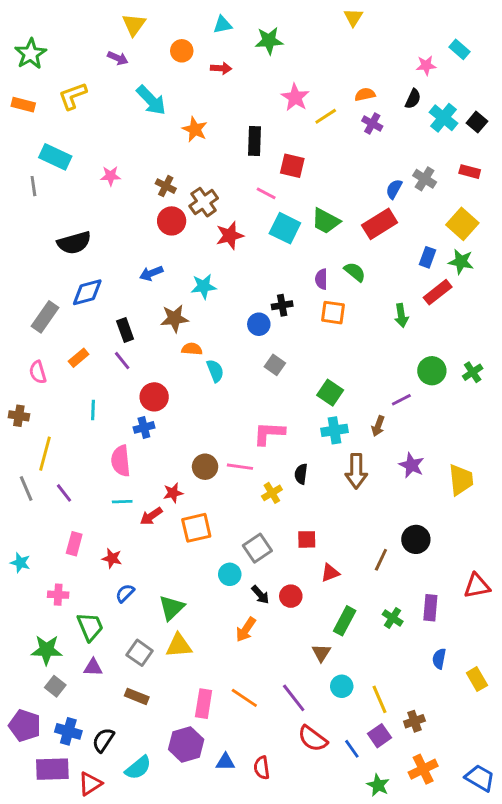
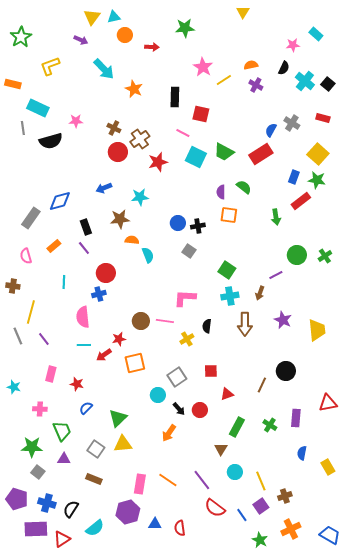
cyan triangle: (222, 25) -> (114, 17), moved
orange rectangle: (23, 105) -> (13, 84), moved
black semicircle: (74, 243) -> (51, 141), moved
black cross: (282, 305) -> (198, 226), moved

